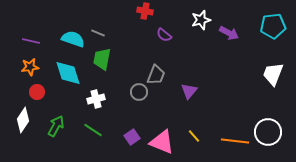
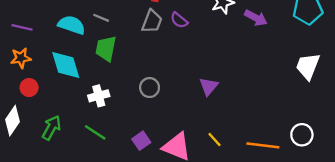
gray trapezoid: (156, 75) -> (152, 21), moved
white circle: (268, 132) -> (302, 135), size x0.7

